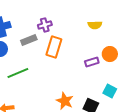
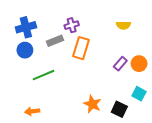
orange circle: (110, 54) -> (139, 64), moved
purple rectangle: (92, 62) -> (120, 64), turned -32

